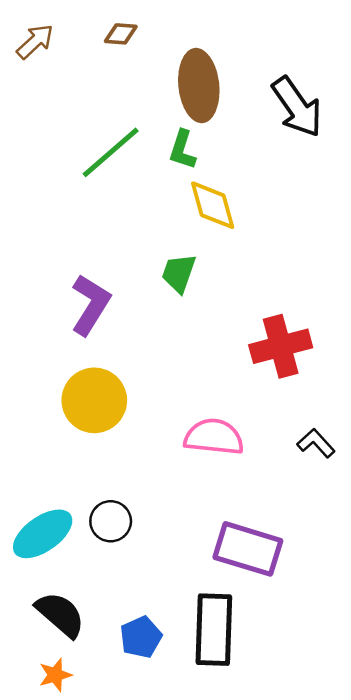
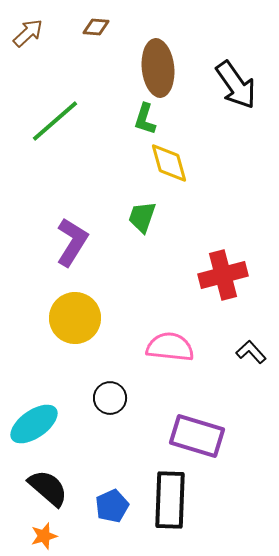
green line: (111, 152) -> (55, 121), moved
black circle: (111, 521) -> (110, 398), moved

